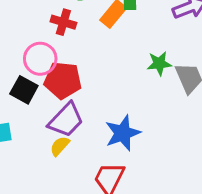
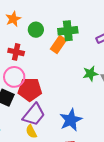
red cross: (63, 22) -> (16, 52), moved
yellow semicircle: (60, 146) -> (31, 132), turned -64

